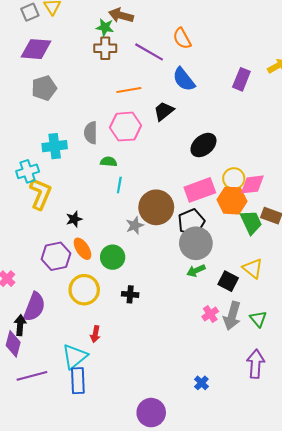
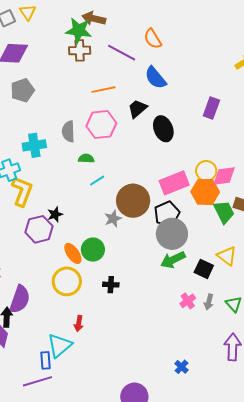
green star: (105, 27) -> (79, 30), size x1.5
purple rectangle: (241, 79) -> (211, 108), moved
black ellipse: (203, 145) -> (163, 129), moved, turned -70
cyan line: (119, 185) -> (97, 181), turned 49
orange ellipse: (82, 249) -> (73, 253), moved
purple hexagon: (56, 256) -> (39, 229), moved
green arrow: (196, 271) -> (173, 260), size x1.4
gray arrow: (232, 316) -> (209, 302), size x0.6
purple line: (32, 376) -> (37, 381), moved
blue rectangle: (78, 381) -> (46, 360), moved, size x0.7

